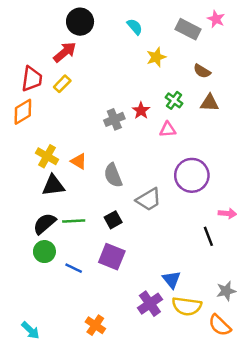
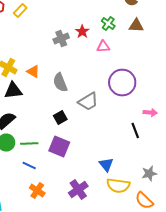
green line: (74, 221) -> (29, 144), moved
blue line: (74, 268) -> (29, 166), moved
purple cross: (150, 304) -> (78, 190), moved
orange cross: (95, 325) -> (37, 190), moved

